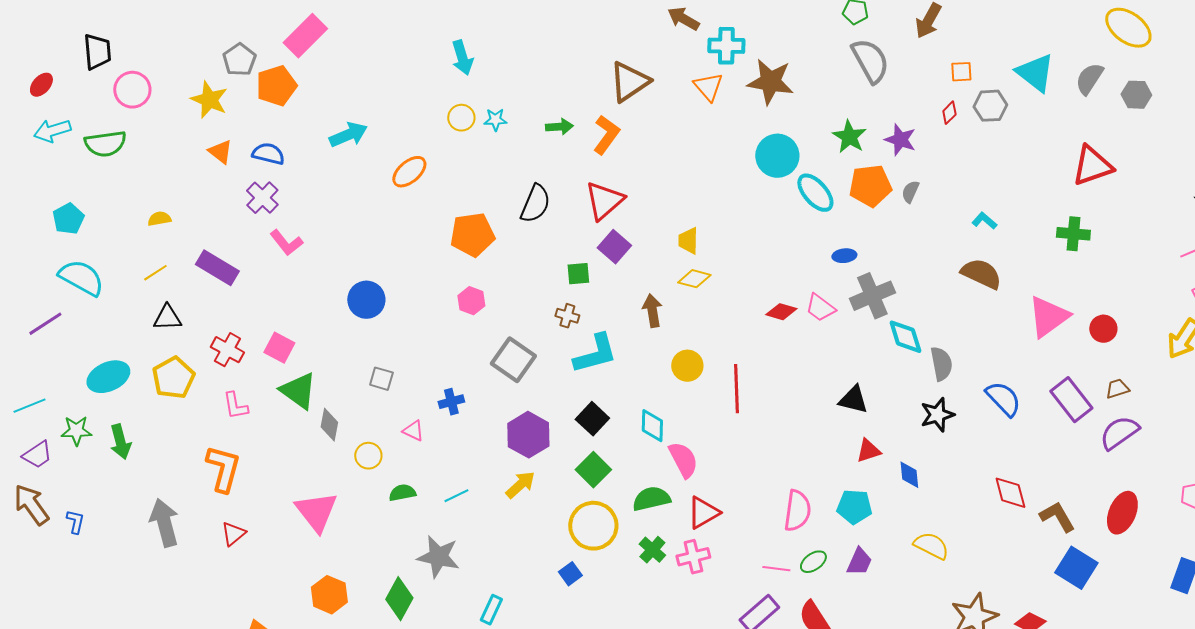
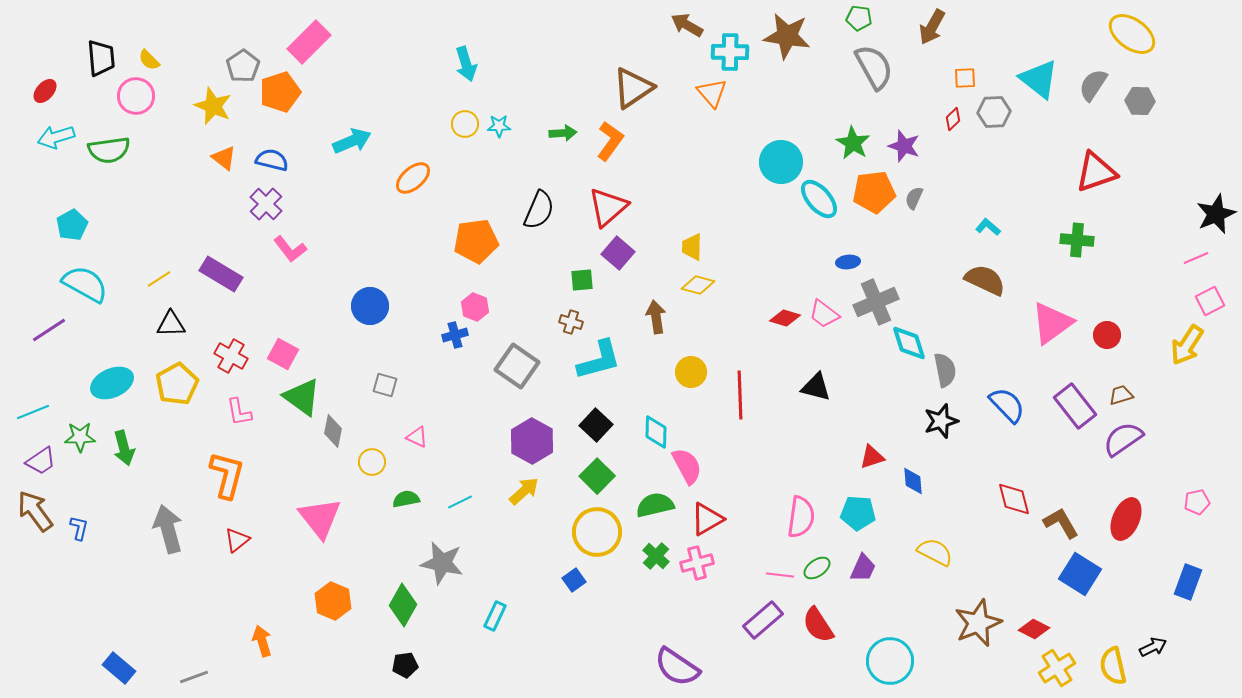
brown star: (770, 82) -> (787, 36), moved
yellow semicircle: (159, 219) -> (149, 60), moved, turned -125
black triangle: (853, 400) -> (816, 387), moved
blue cross: (451, 402) -> (455, 335), moved

